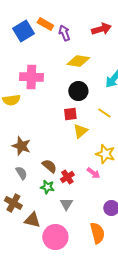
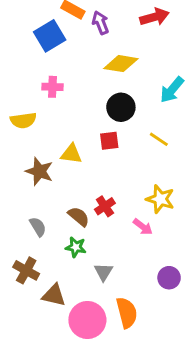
blue square: (23, 31) -> (50, 36), moved
pink cross: (31, 77) -> (52, 87), size x0.6
yellow triangle: (80, 131) -> (71, 154), moved, turned 49
brown star: (21, 146) -> (39, 171), moved
red cross: (67, 177) -> (105, 206), moved
orange semicircle: (97, 233) -> (127, 313), moved

